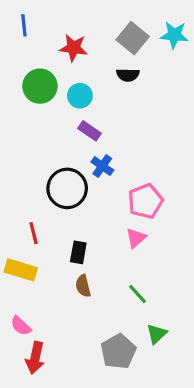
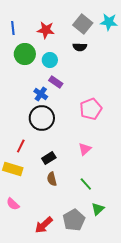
blue line: (24, 25) -> (13, 28), moved
blue cross: (102, 166) -> (41, 94), moved
pink pentagon: (145, 201) -> (91, 109), moved
red line: (34, 233) -> (21, 146), turned 40
black rectangle: (78, 252) -> (49, 158), turned 48
red arrow: (35, 358) -> (44, 225), moved, turned 36

